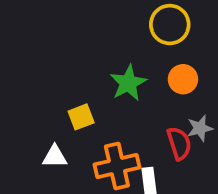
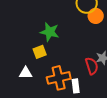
orange circle: (183, 79) -> (96, 16), moved
green star: (128, 83) -> (50, 32), moved, turned -30

